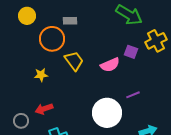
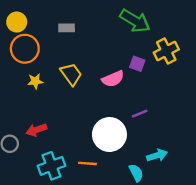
orange circle: (52, 39) -> (25, 49), moved
yellow star: (41, 75) -> (35, 81), moved

